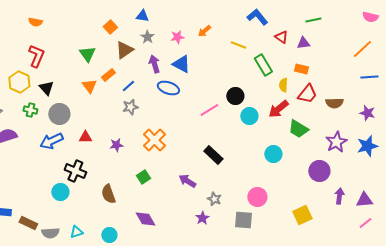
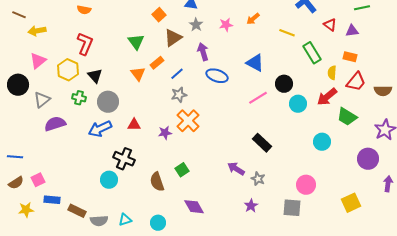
blue triangle: (181, 64) -> (255, 63), moved
orange cross: (154, 140) -> (188, 121), moved
green square: (143, 177) -> (182, 170), moved
gray star: (214, 199) -> (258, 179), moved

